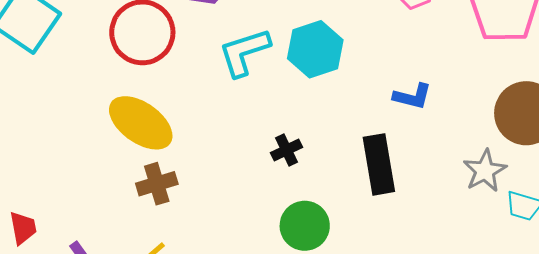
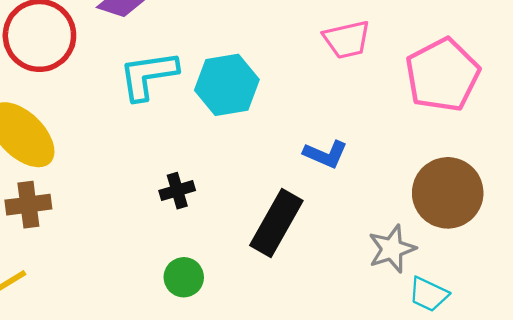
black rectangle: (379, 164) -> (276, 223), turned 30
green circle: (305, 226) -> (184, 277), size x0.7

